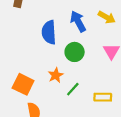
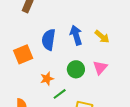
green circle: (75, 52) -> (76, 69), moved
orange square: (23, 84) -> (23, 54), moved, turned 30

